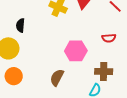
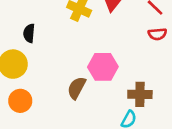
red semicircle: (109, 38) -> (157, 34), moved
brown semicircle: (57, 78) -> (77, 88), moved

